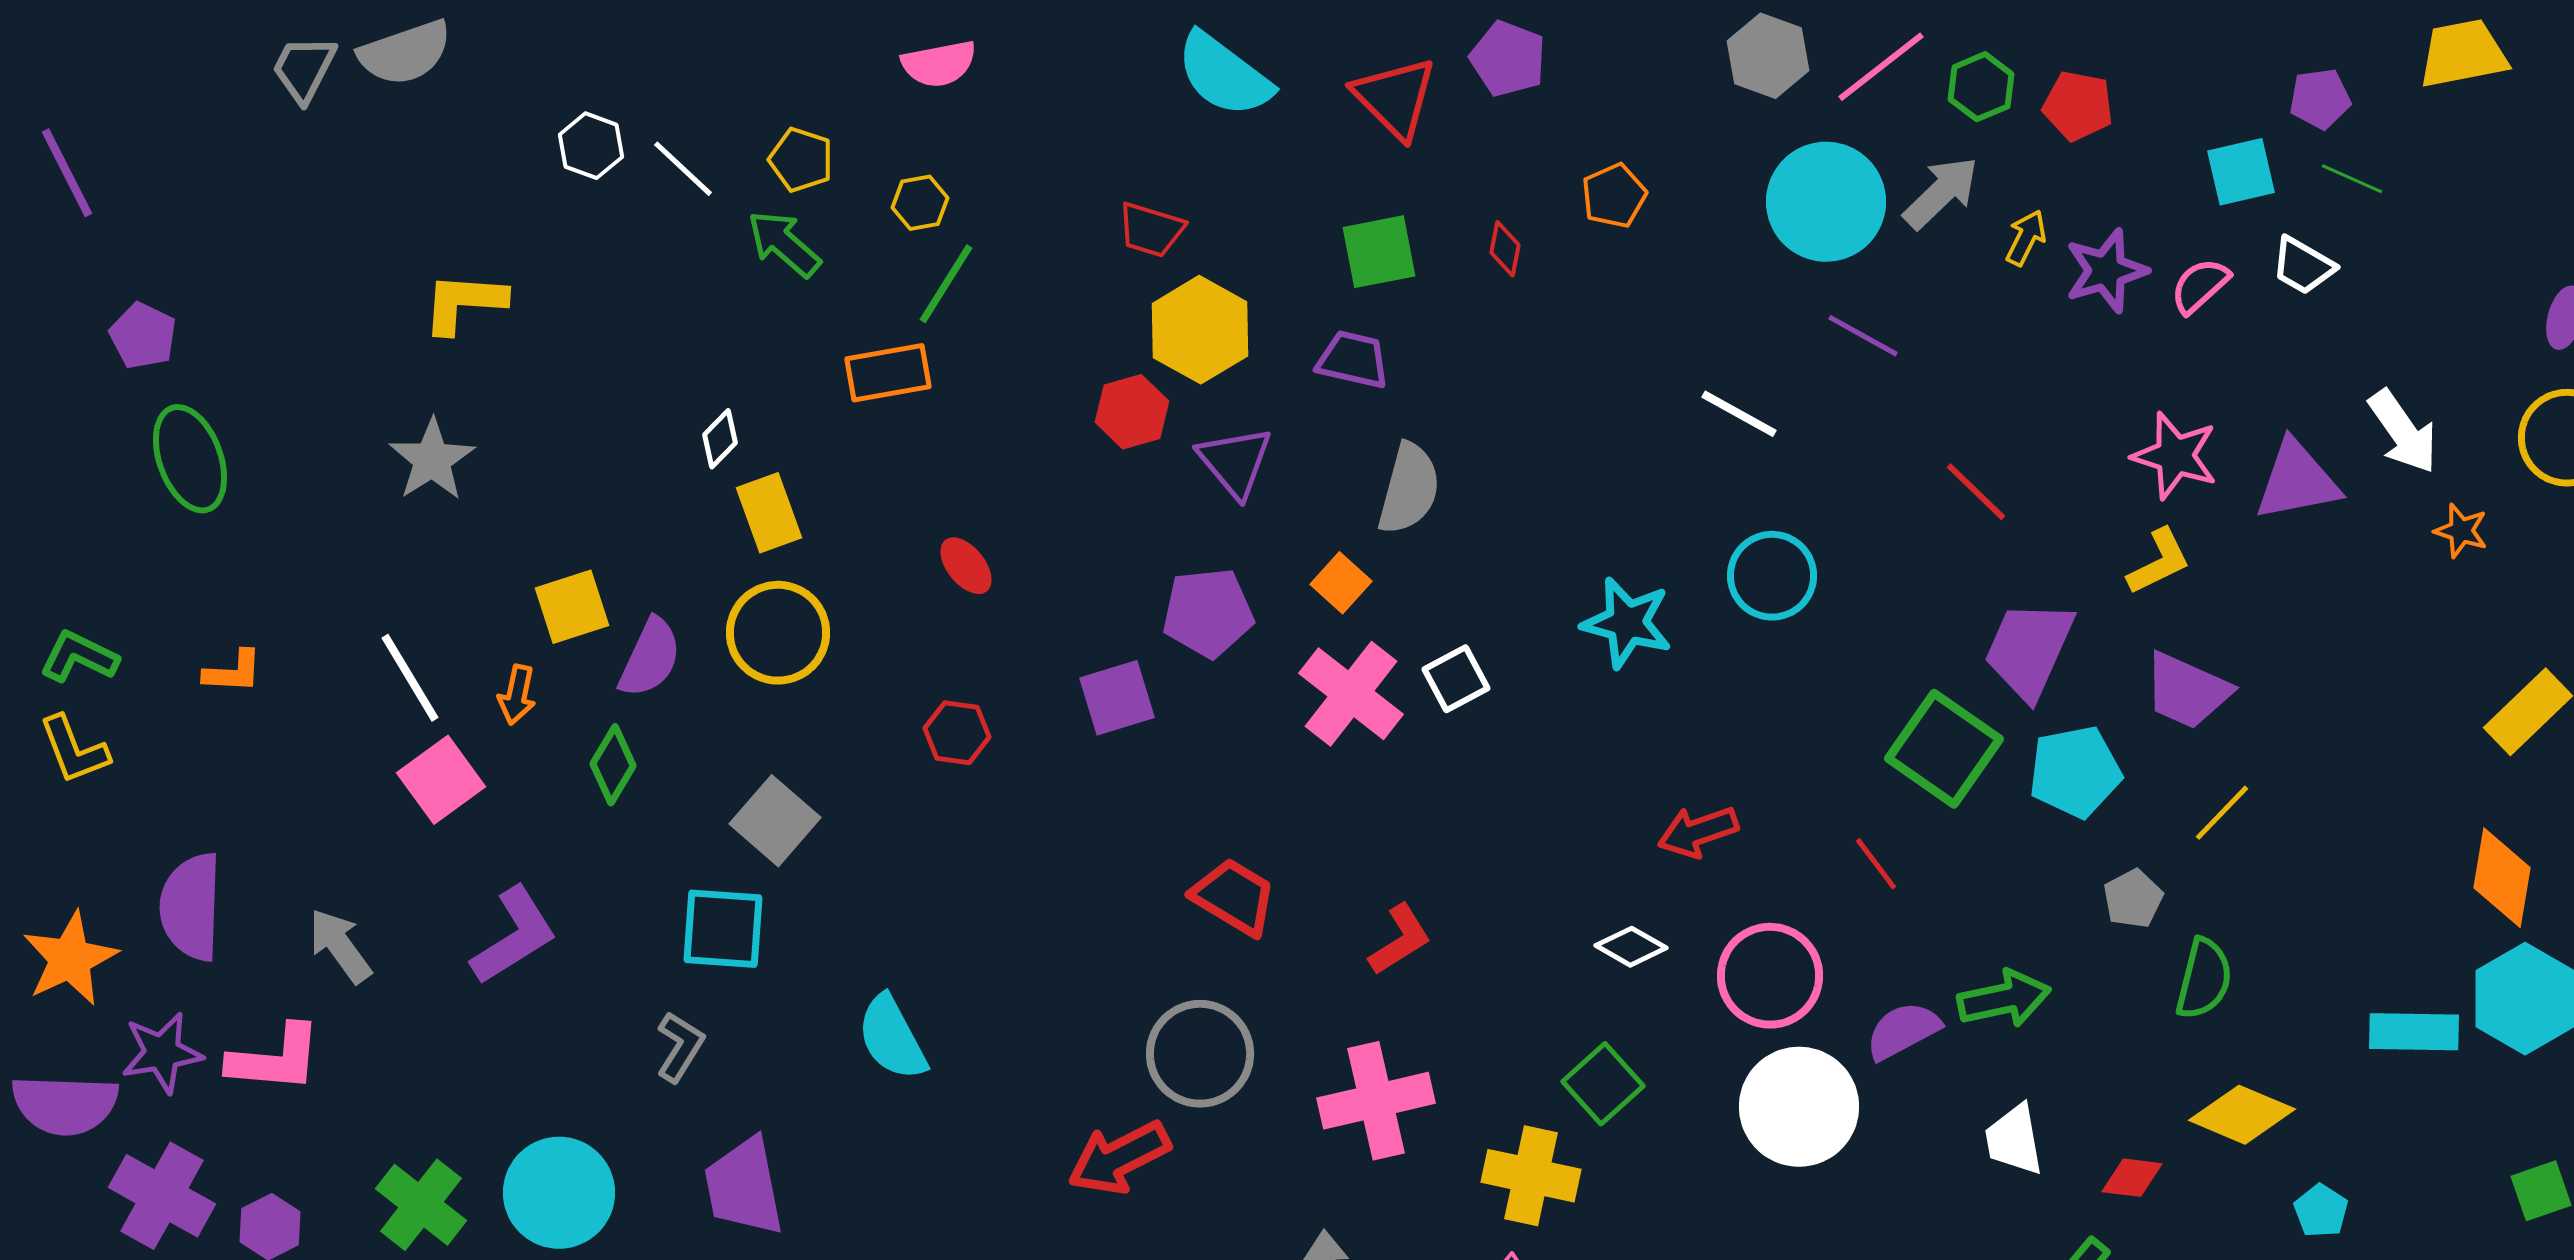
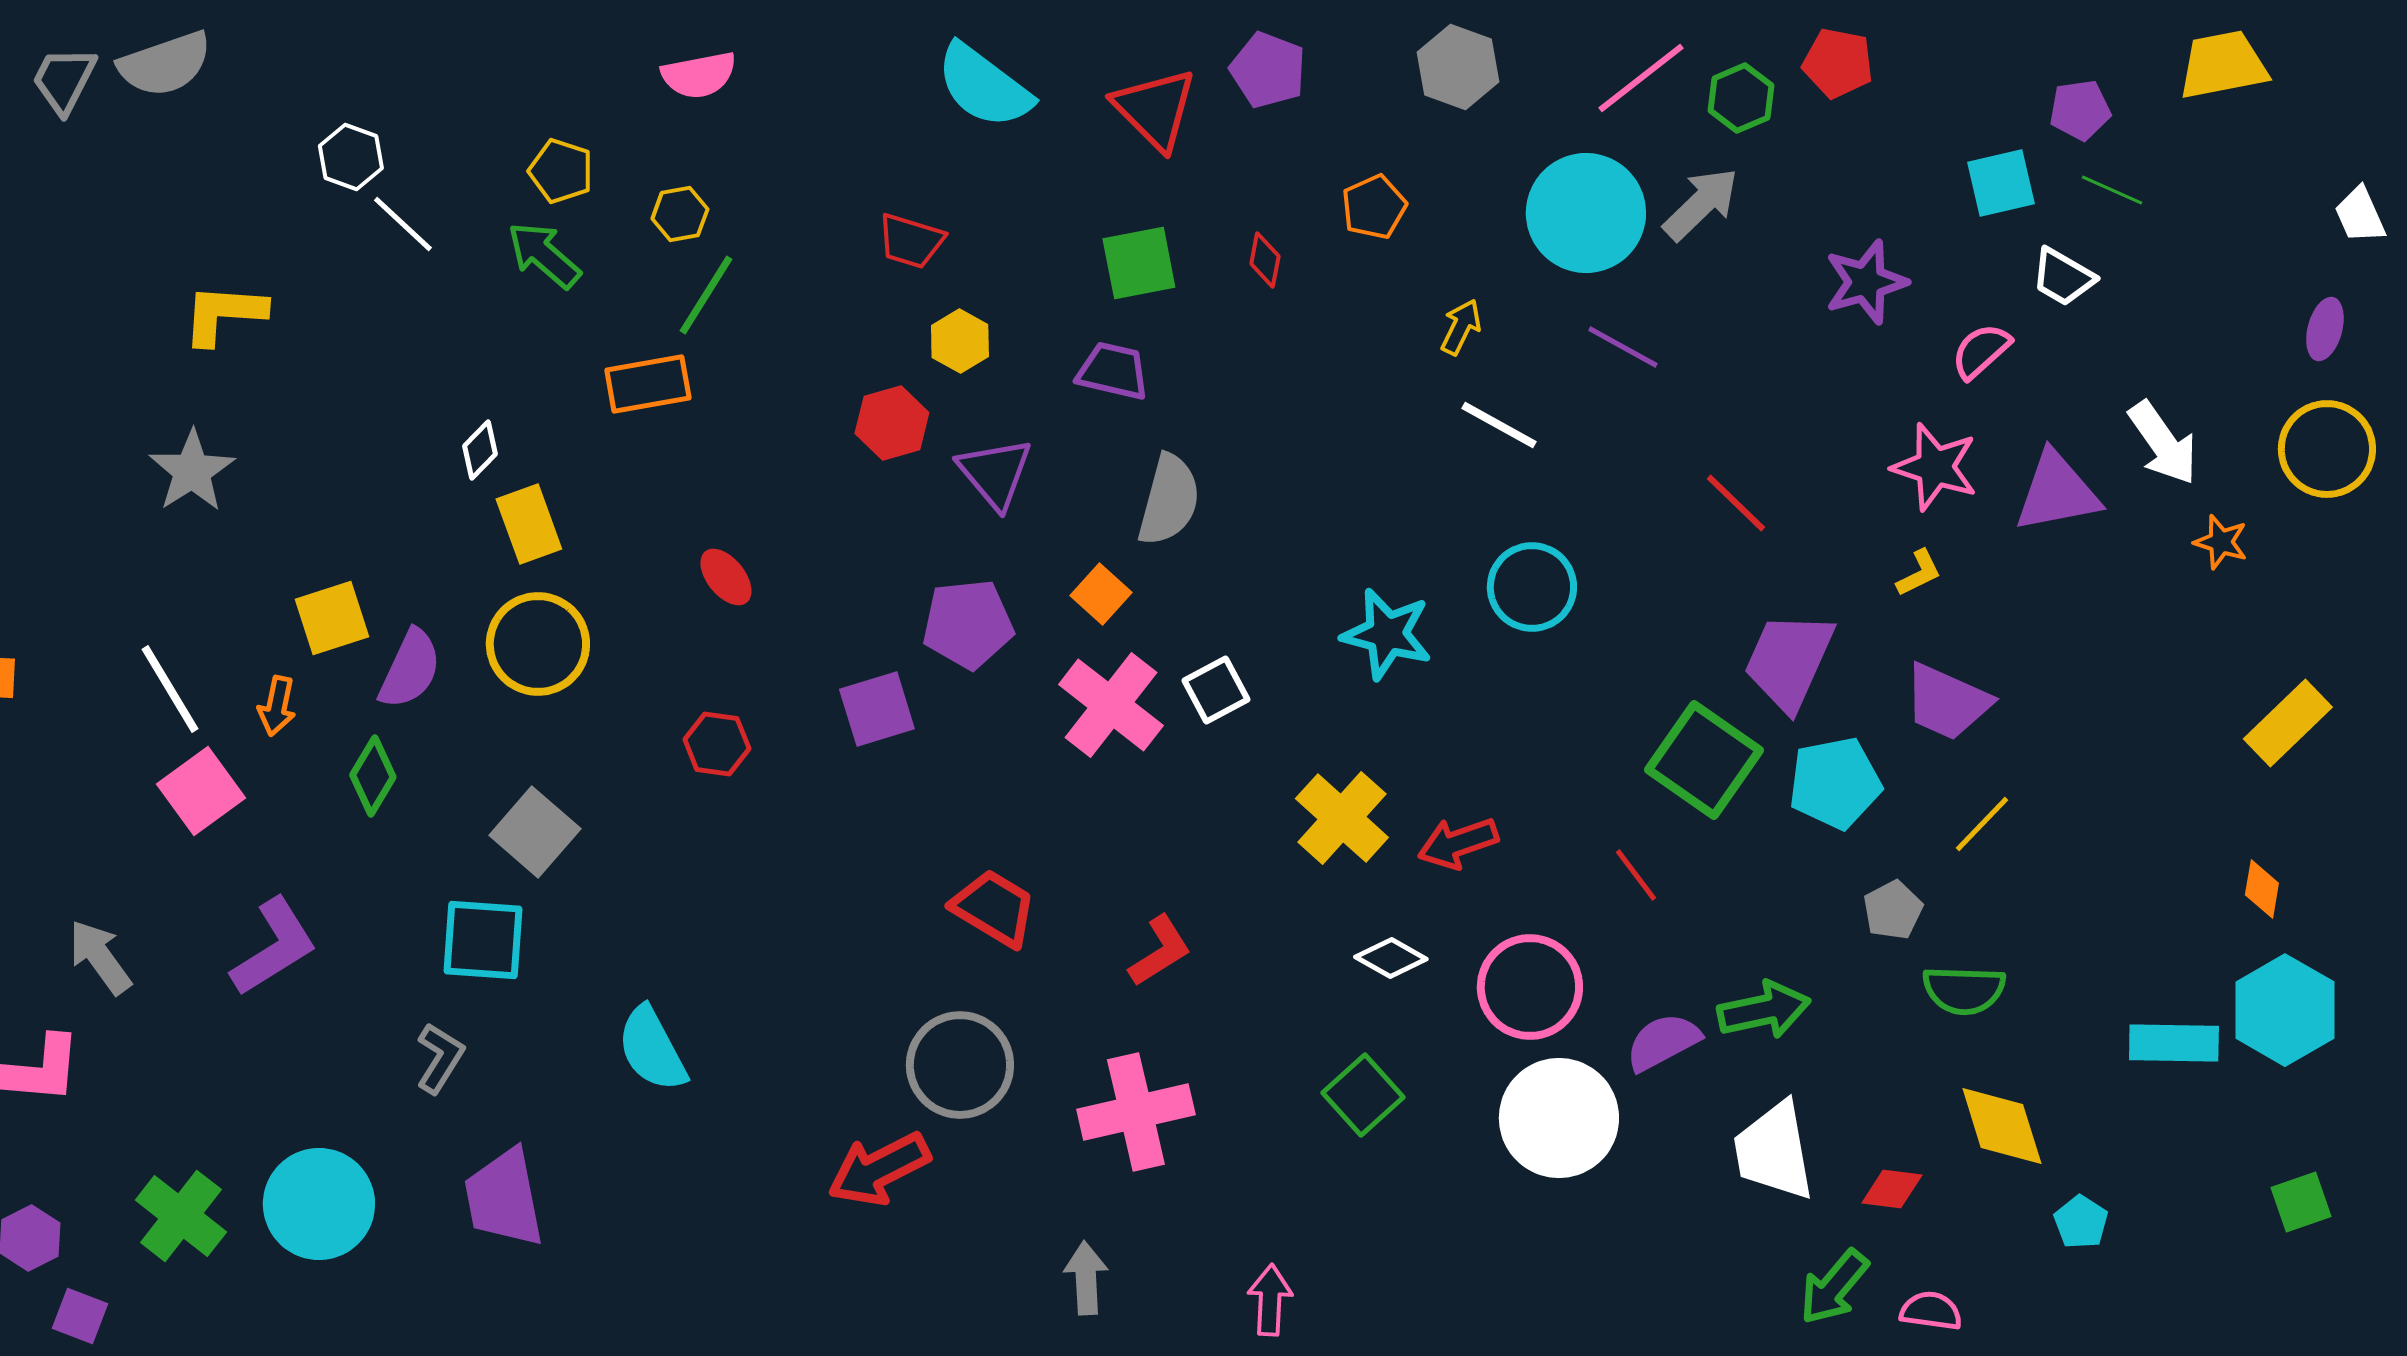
gray hexagon: (1768, 56) -> (1458, 67), moved
red pentagon: (2078, 106) -> (1838, 63), moved
white line: (683, 169) -> (403, 224), moved
yellow arrow: (2026, 238) -> (1461, 327), moved
pink semicircle: (2200, 286) -> (1981, 351), moved
yellow hexagon: (1200, 330) -> (960, 341), size x0.6
yellow L-shape: (2159, 562) -> (1919, 573), size x0.7
orange diamond: (2502, 878) -> (2262, 889), size x0.6
green semicircle: (2204, 979) -> (1964, 990), turned 78
yellow diamond: (2242, 1115) -> (2002, 1126), turned 50
white trapezoid: (2014, 1140) -> (1774, 1151), size x1.4
yellow cross: (1531, 1176) -> (1342, 818), moved, turned 30

